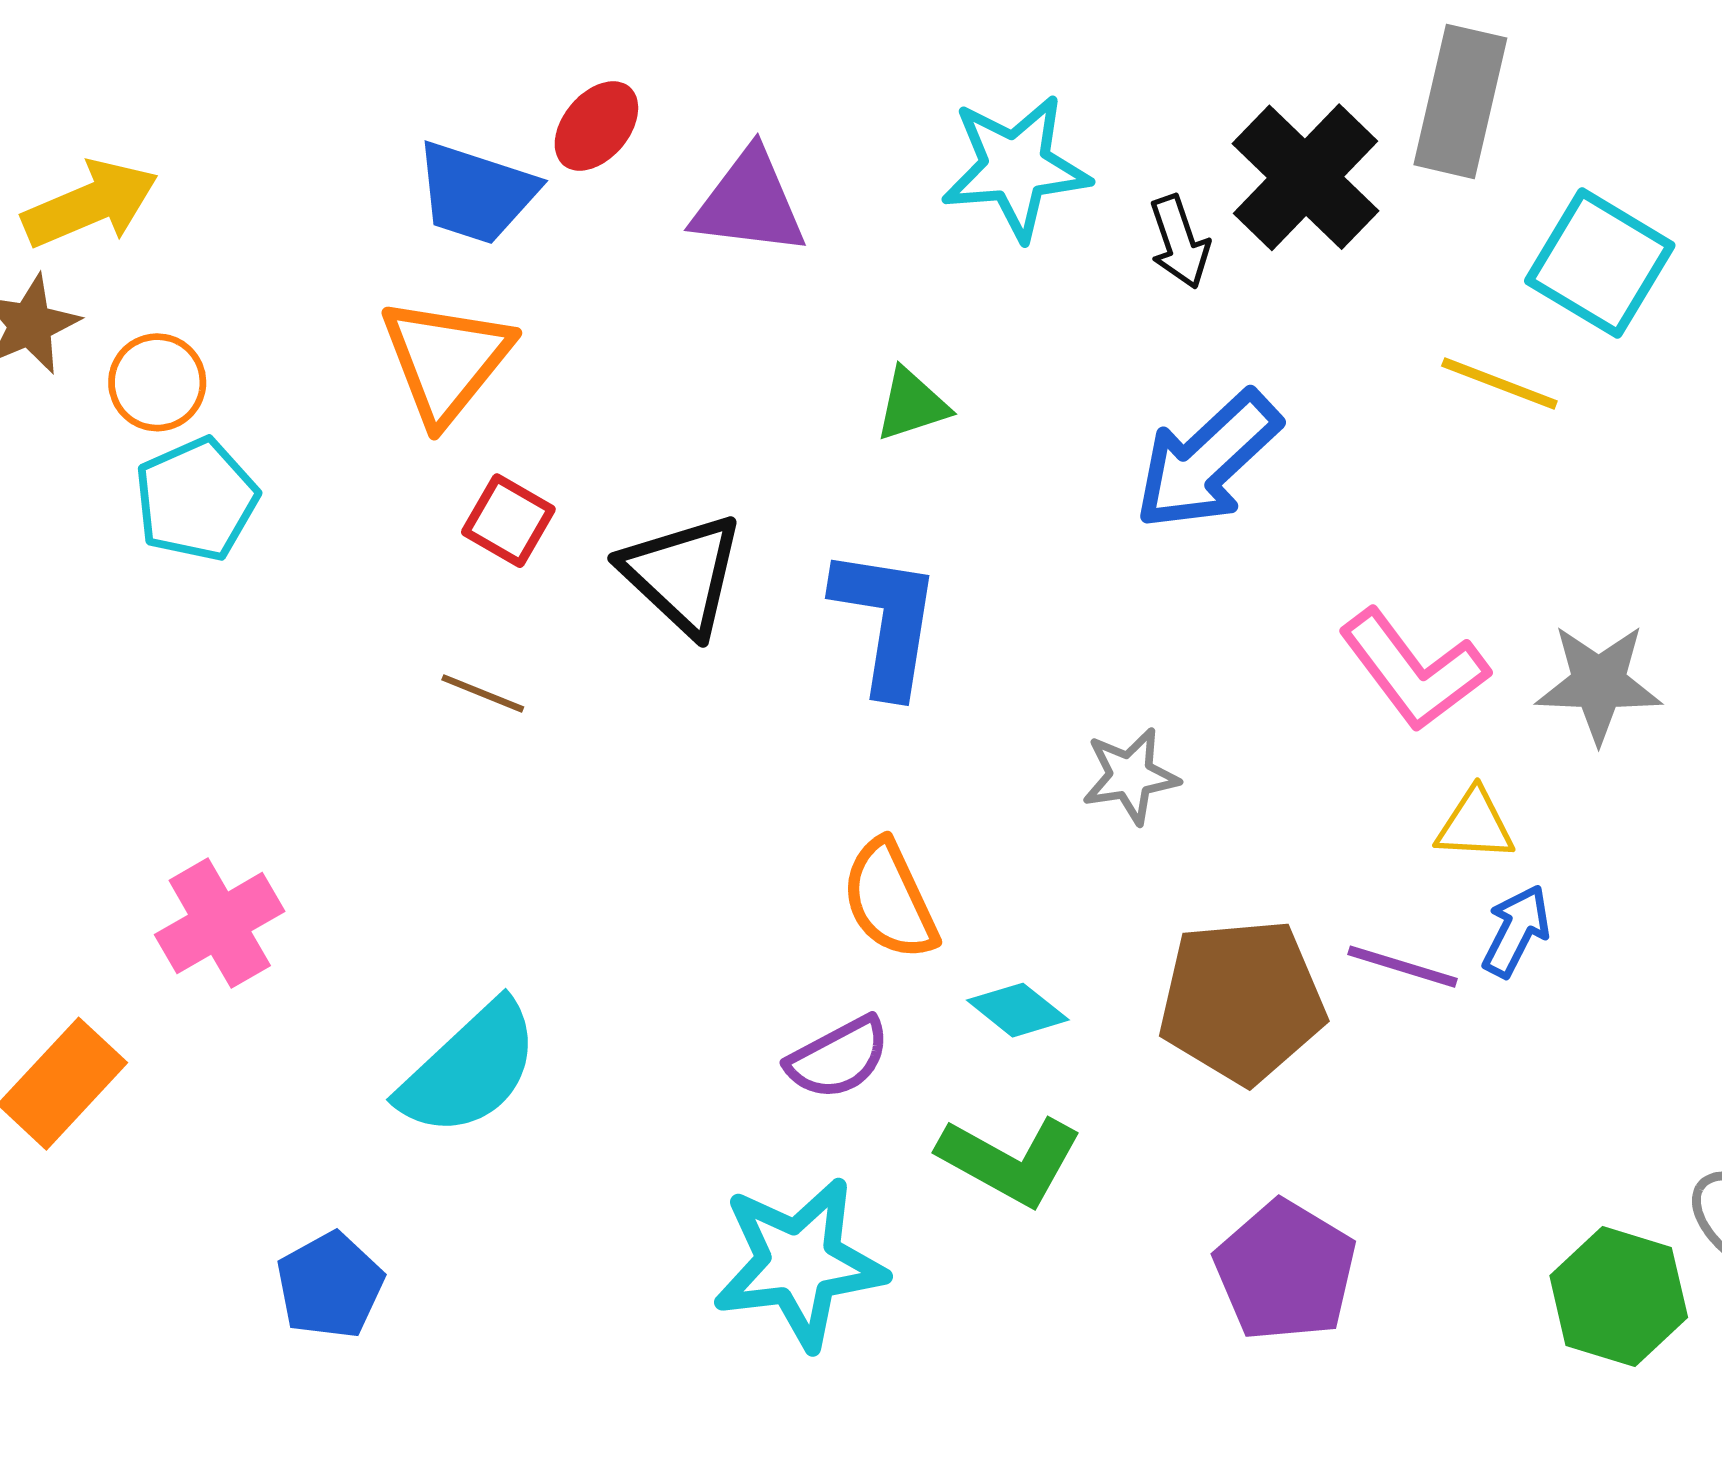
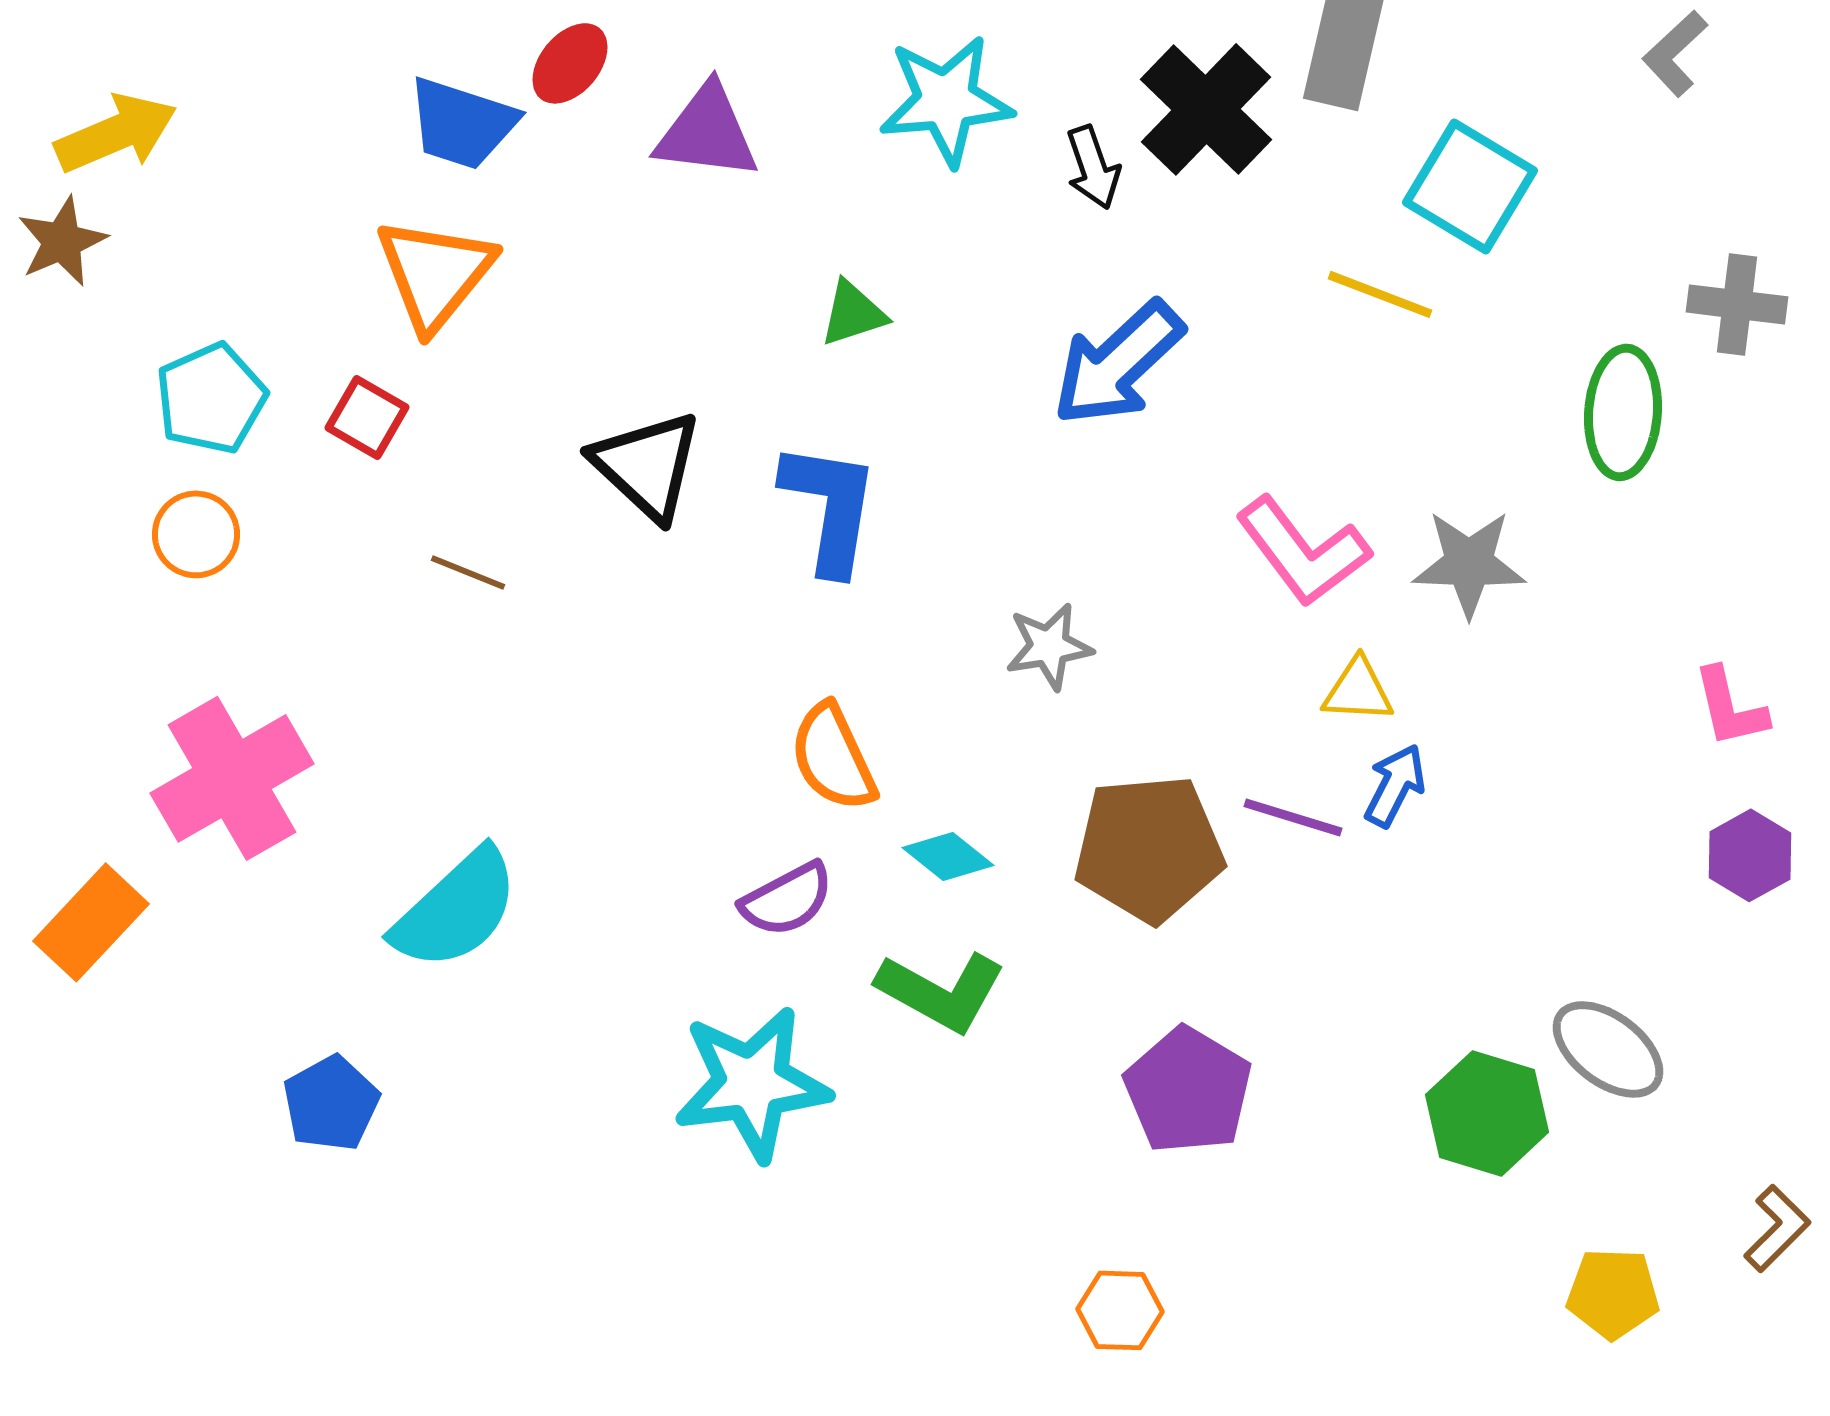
orange circle: (157, 382) -> (196, 534), moved
red square: (508, 521) -> (367, 417), moved
pink cross: (220, 923) -> (232, 778), size x1.4

